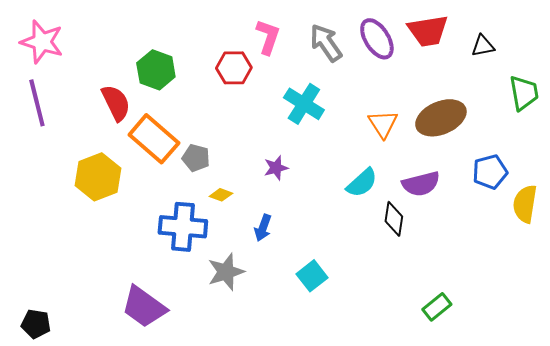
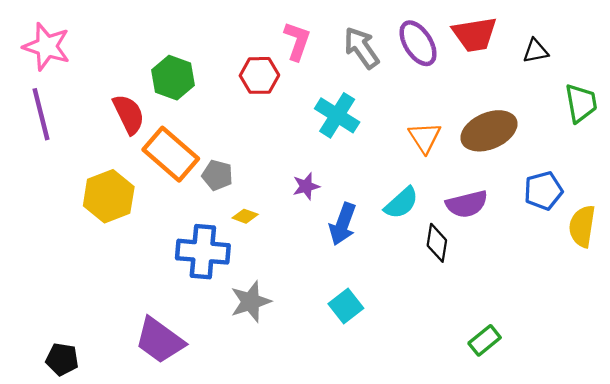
blue arrow: (263, 228) -> (343, 224), moved, size x1.4
black pentagon: (36, 324) -> (62, 359), moved

